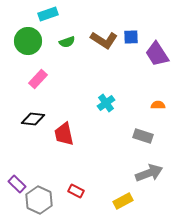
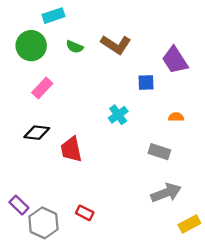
blue square: (131, 37) -> (146, 82), moved
green semicircle: (67, 42) -> (75, 47), turned 42
yellow rectangle: (123, 201) -> (189, 224), moved

